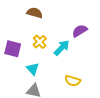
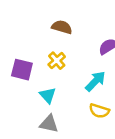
brown semicircle: (35, 13) -> (62, 27), moved
cyan arrow: (62, 48) -> (95, 81), moved

